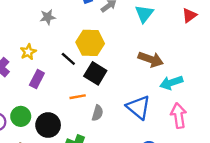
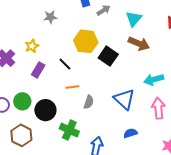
black line: (68, 59) -> (65, 64), moved
brown arrow: (151, 59) -> (139, 44), moved
black square: (95, 73) -> (108, 56), moved

